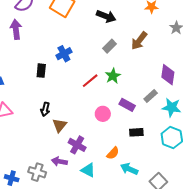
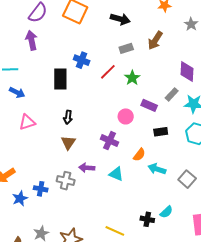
gray rectangle: (109, 46) -> (126, 48), turned 32
blue cross: (64, 54) -> (82, 60), turned -35
black rectangle: (41, 71) -> (60, 79), size x1.5
red line: (90, 81) -> (108, 72), moved
brown triangle: (60, 125) -> (68, 143), moved
purple cross: (77, 145) -> (109, 141), moved

